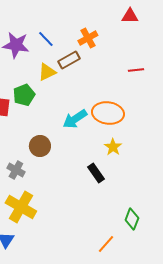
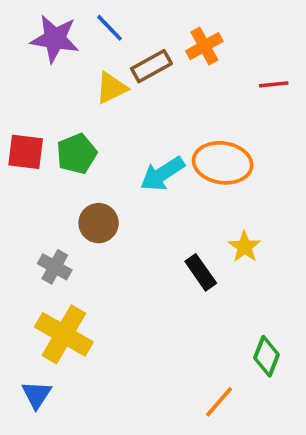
orange cross: (88, 38) -> (204, 46), moved
green pentagon: (24, 95) -> (77, 154), moved
yellow star: (113, 147) -> (245, 247), moved

